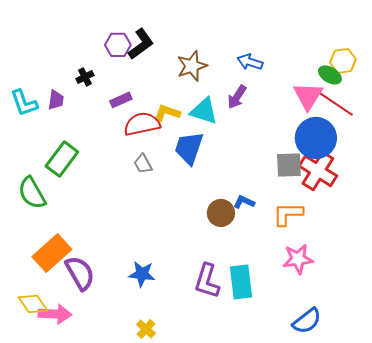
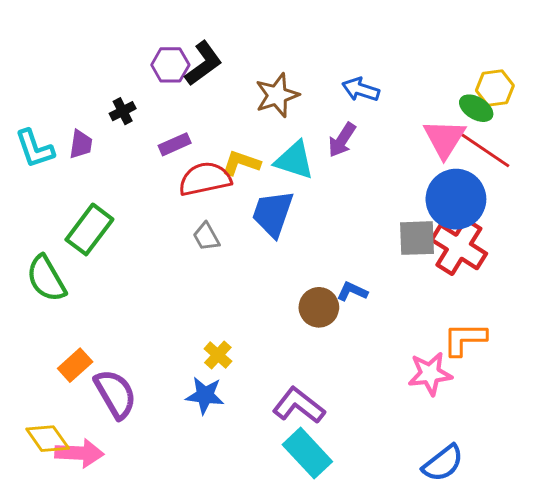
orange L-shape: (288, 214) -> (465, 339), moved
orange rectangle: (52, 253) -> (75, 365), size x0.6
purple L-shape: (207, 281) -> (299, 405), turned 111
cyan rectangle: (241, 282) -> (307, 453), moved, turned -36
yellow cross: (146, 329) -> (218, 355), moved

